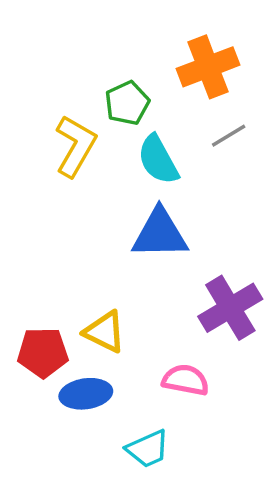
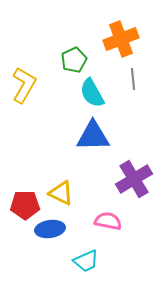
gray line: (229, 136) -> (133, 79), turned -65
yellow L-shape: (75, 146) -> (24, 85), moved

